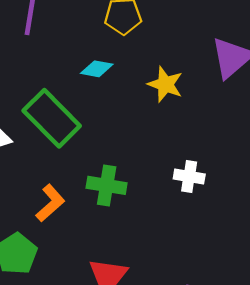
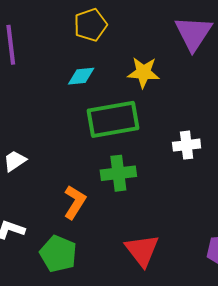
green rectangle: (52, 118) -> (113, 119), moved, turned -39

